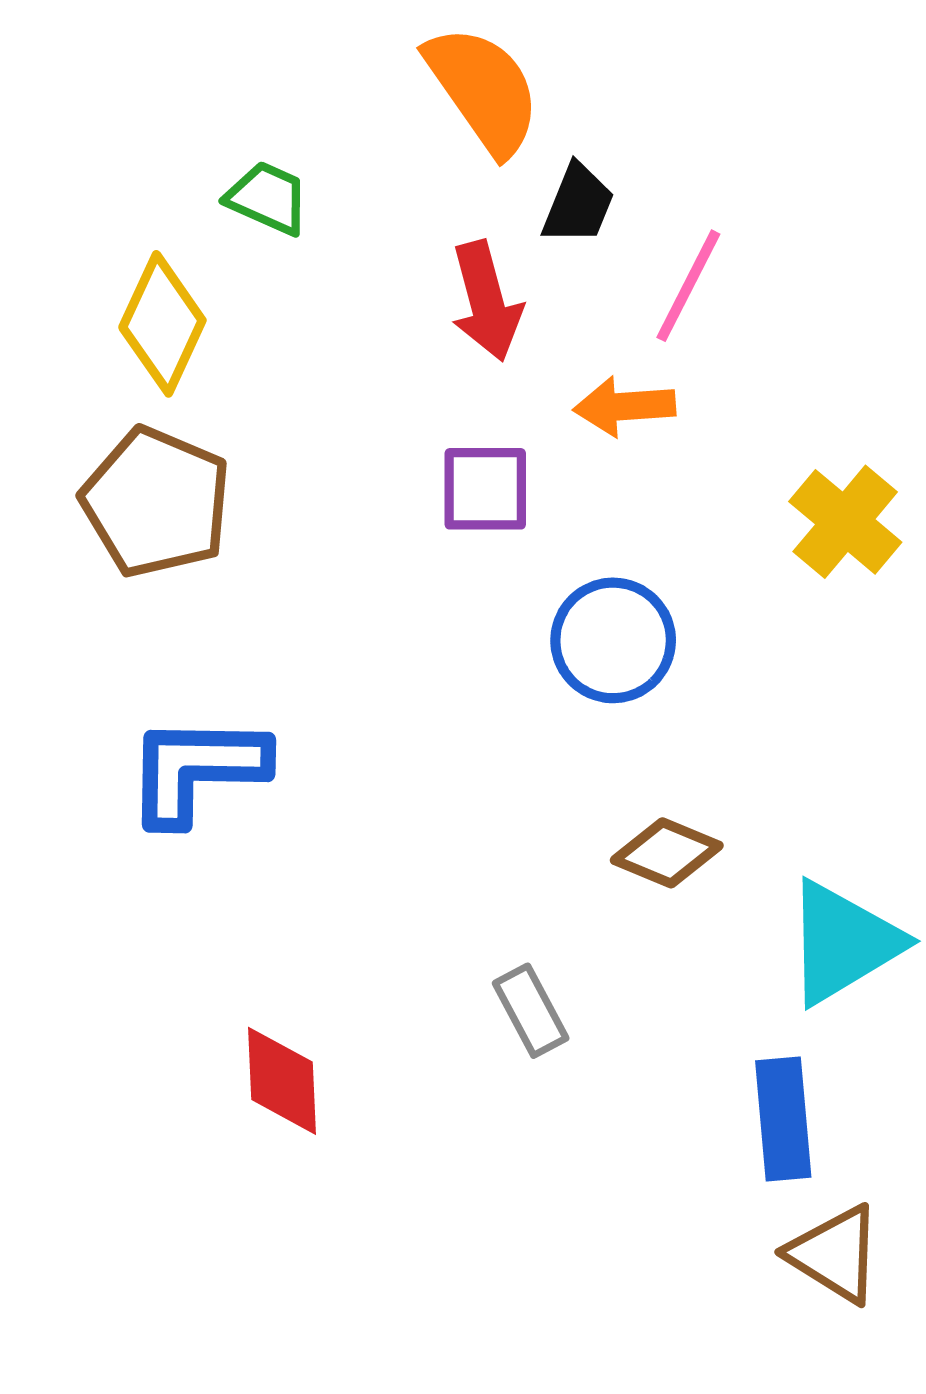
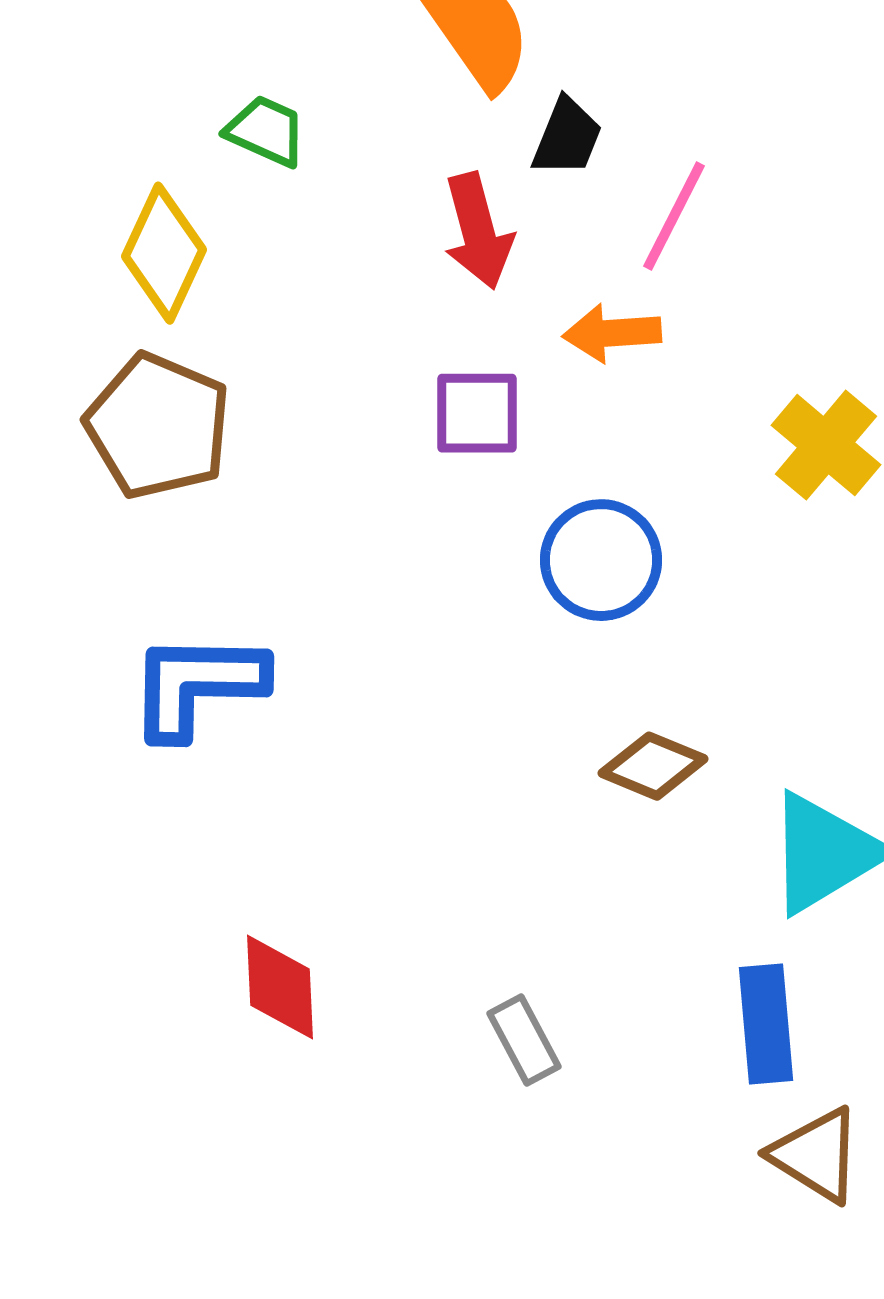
gray rectangle: (531, 1011) -> (524, 1040), moved

